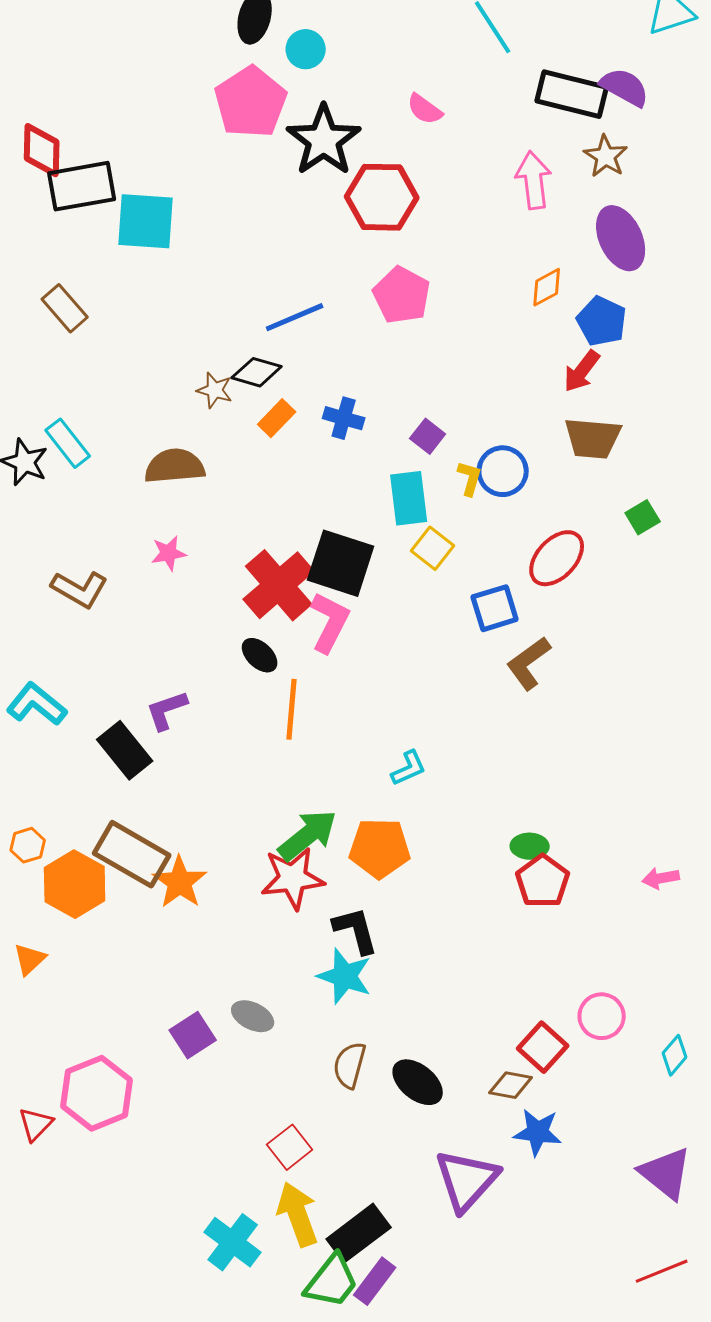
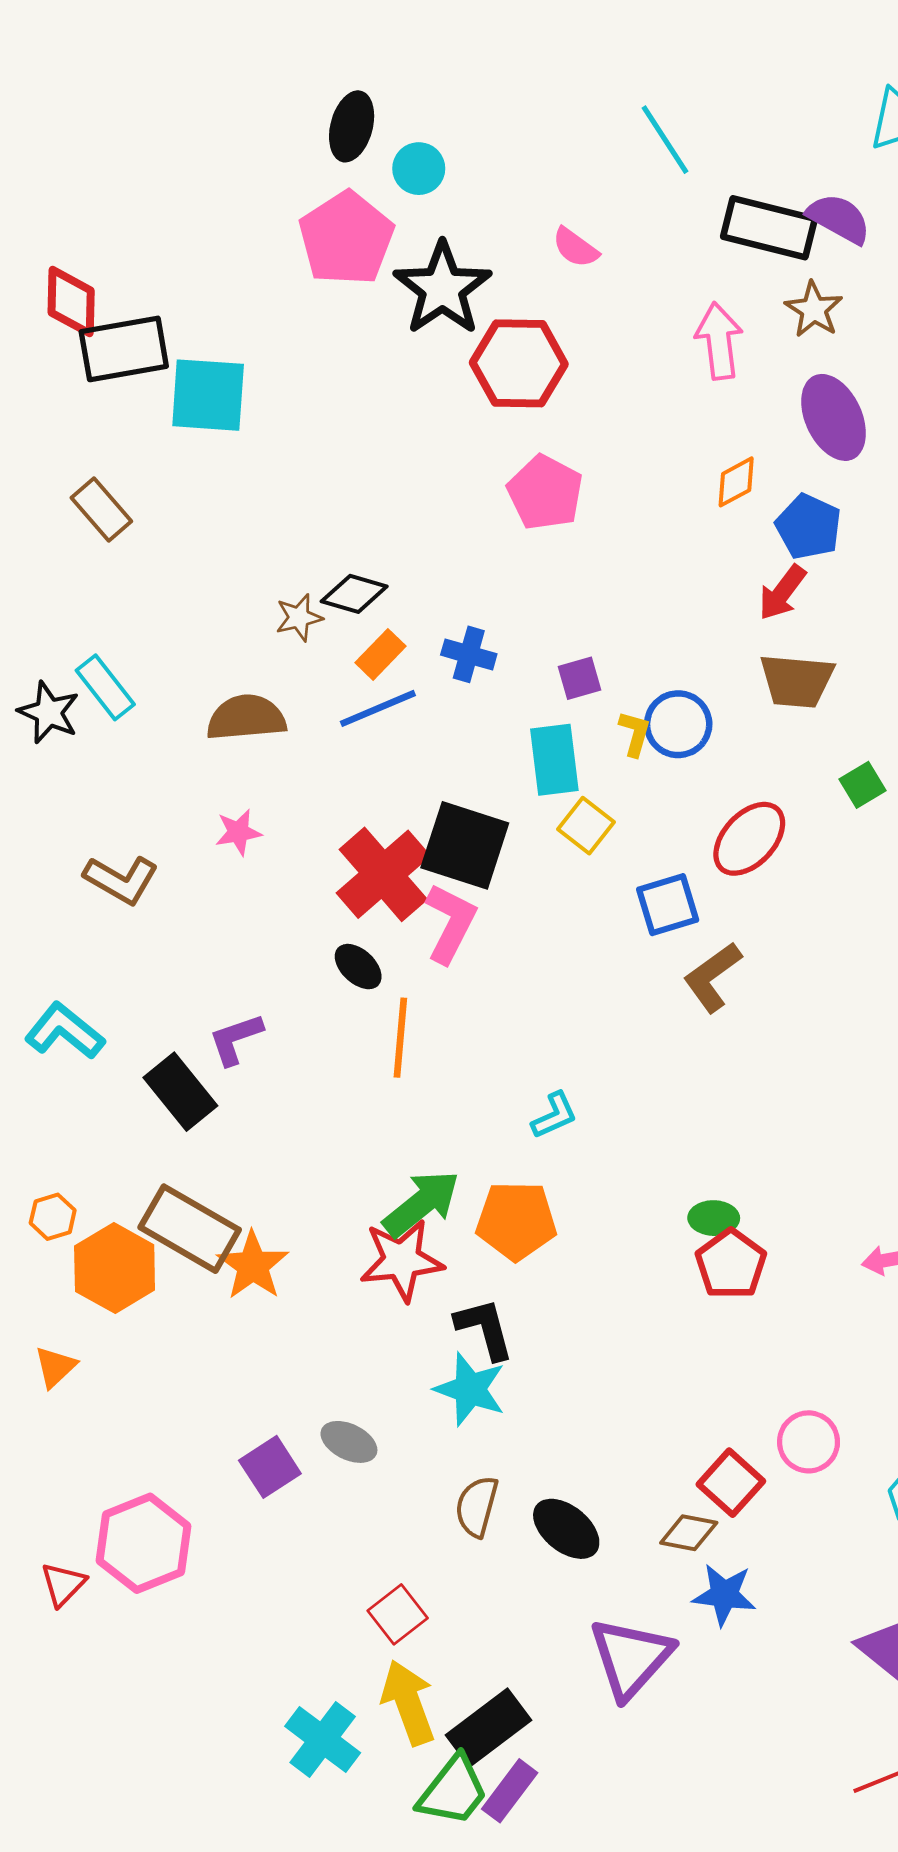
blue line: (295, 317) -> (378, 708), moved
brown star: (215, 390) -> (299, 618), turned -30
purple square: (428, 436) -> (579, 678), turned 36

